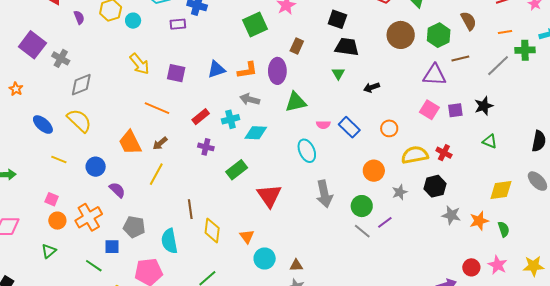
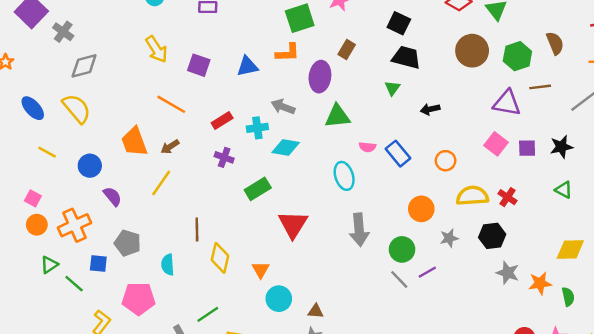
orange L-shape: (247, 70) -> (288, 53), moved
cyan semicircle: (169, 241) -> (168, 265), size x0.7
green triangle: (49, 251) -> (49, 265), moved

